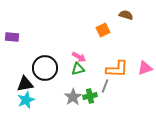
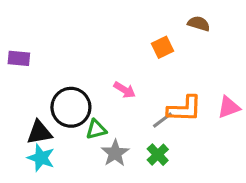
green triangle: (78, 69) -> (96, 129), moved
gray line: (105, 86) -> (162, 120), moved, turned 32
green cross: (90, 96) -> (158, 155), moved, turned -32
cyan star: (26, 100) -> (41, 158), turned -30

